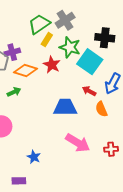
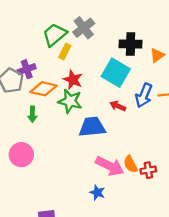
green star: (70, 47) -> (70, 101), moved
green arrow: (14, 92) -> (32, 114), turned 120
orange semicircle: (101, 109) -> (130, 164), moved
blue star: (34, 157) -> (97, 193), moved

